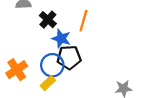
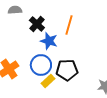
black pentagon: (69, 57) -> (67, 70), moved
yellow rectangle: (48, 83) -> (48, 81), moved

